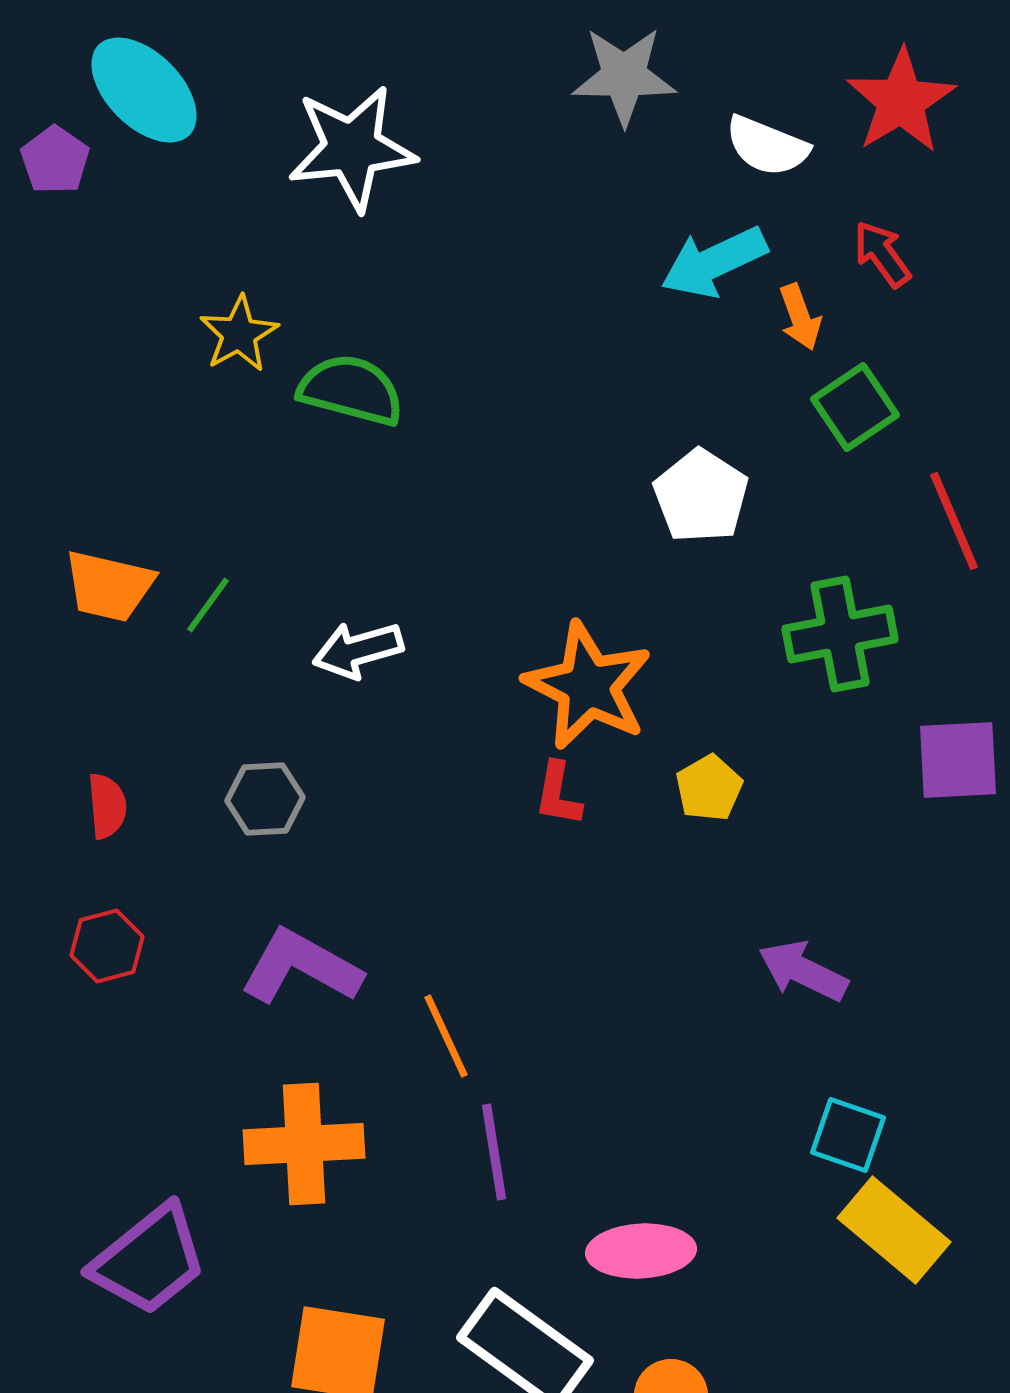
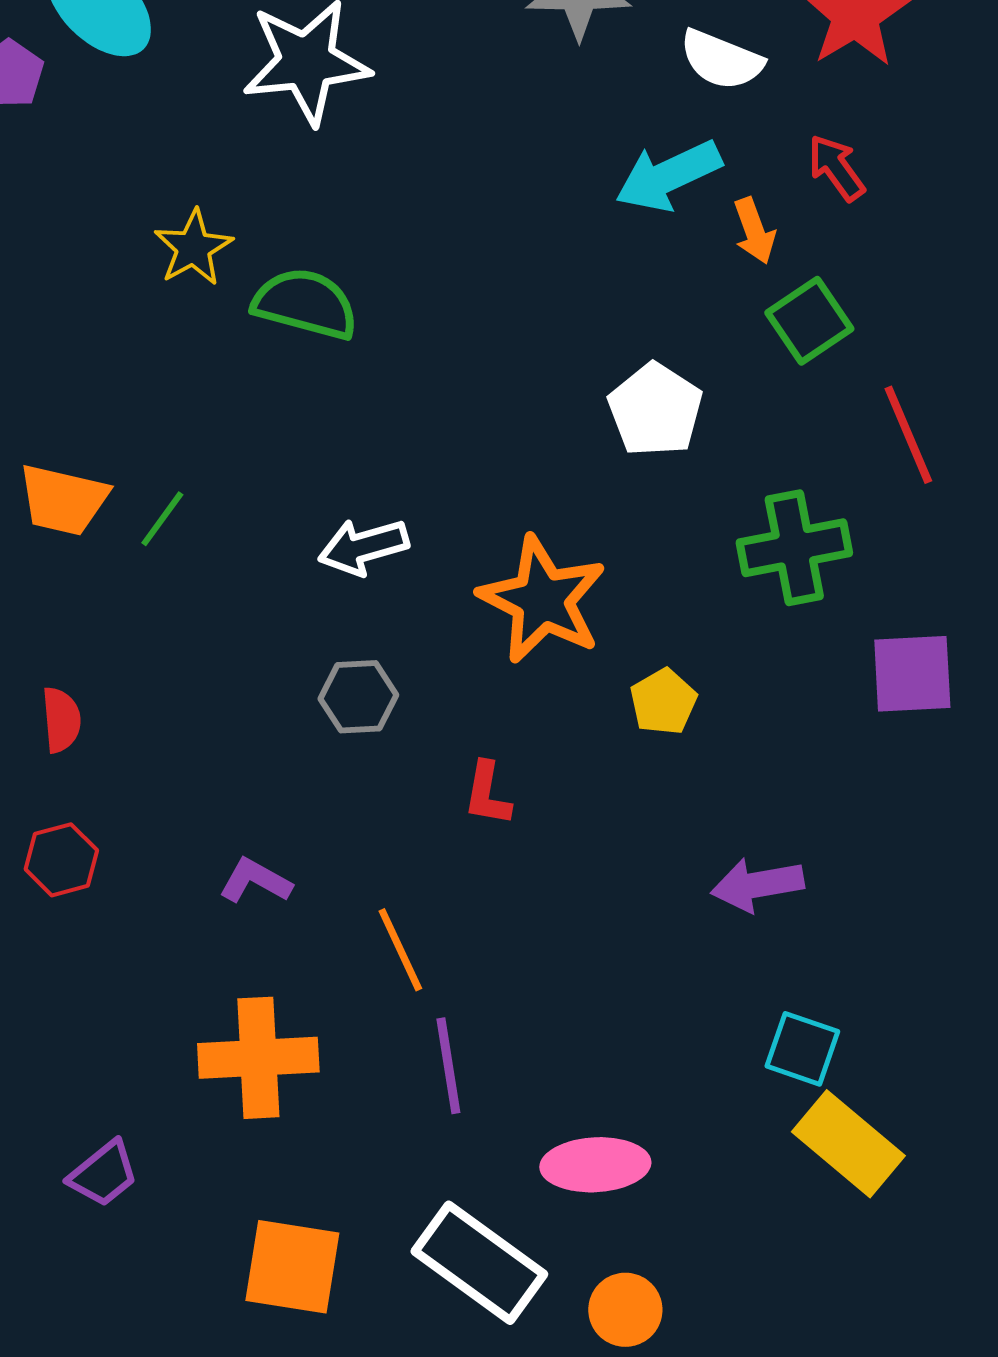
white arrow: (358, 650) -> (363, 547), moved
red L-shape: (558, 794) -> (487, 794), moved
gray hexagon: (265, 799) -> (358, 697), moved
purple L-shape: (301, 967) -> (255, 881), size x0.6
purple arrow: (803, 971) -> (757, 885), turned -36
purple trapezoid: (149, 1260) -> (103, 1174), size x0.6

